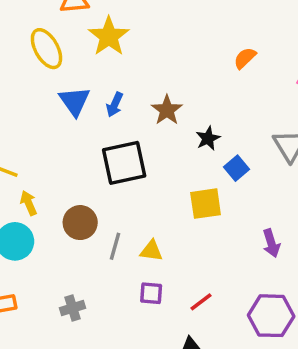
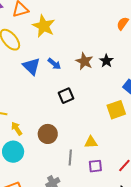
blue arrow: (115, 105) -> (54, 64), turned -64
black star: (208, 138) -> (106, 61), moved
black square: (124, 163) -> (66, 96), size x0.6
gray line: (115, 246) -> (70, 158), moved

